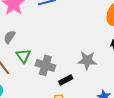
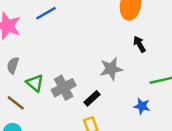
gray cross: (45, 65) -> (64, 88), turned -30

